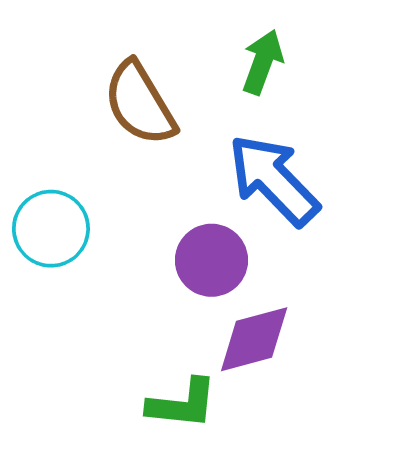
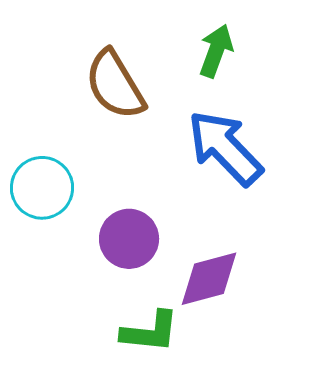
purple circle: (211, 260) -> (129, 239), moved

